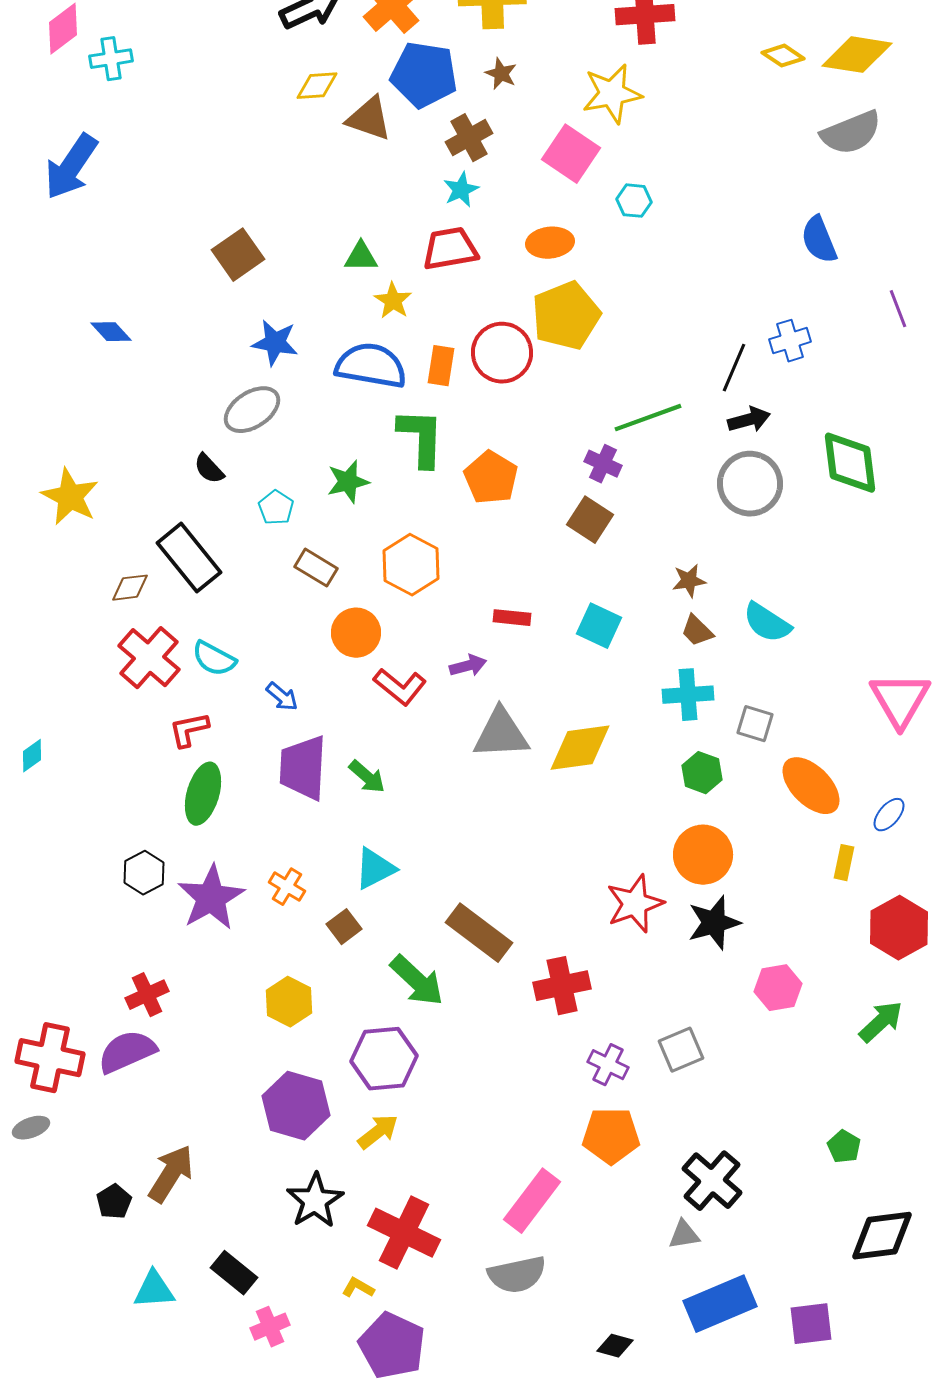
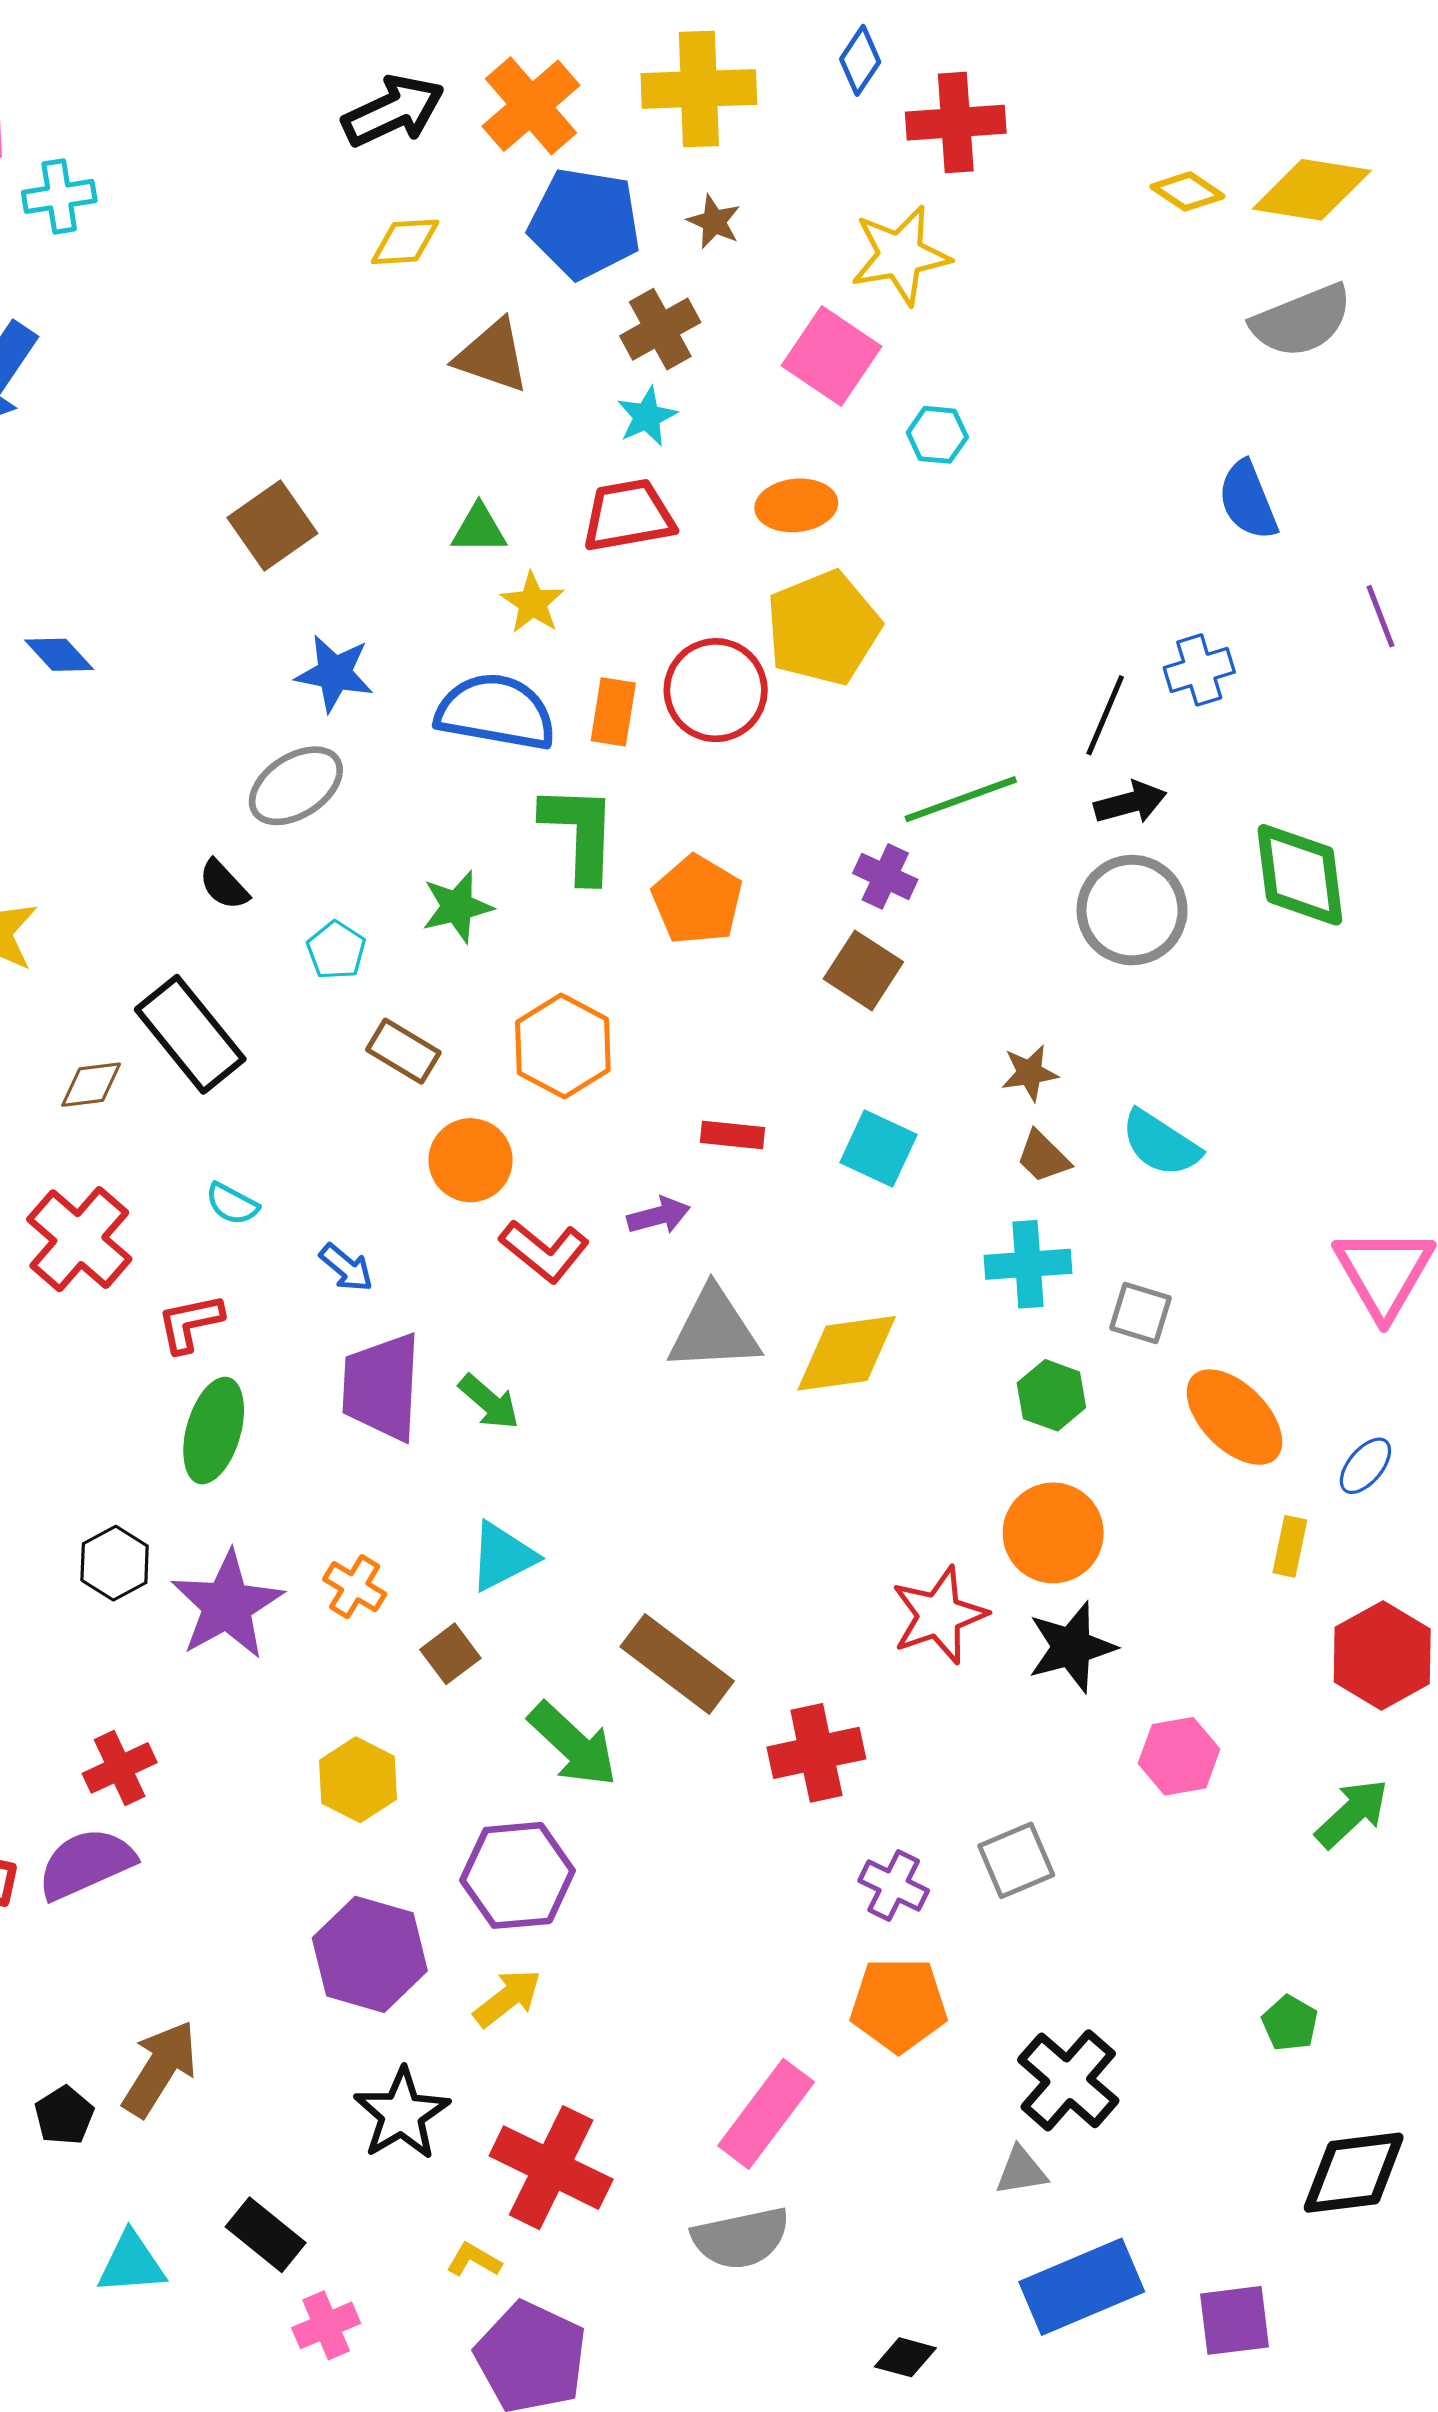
brown triangle: (369, 119) -> (492, 356), moved
red cross: (149, 658) -> (79, 1239), moved
cyan semicircle: (214, 659) -> (232, 1204), size x0.7

